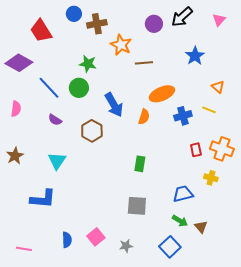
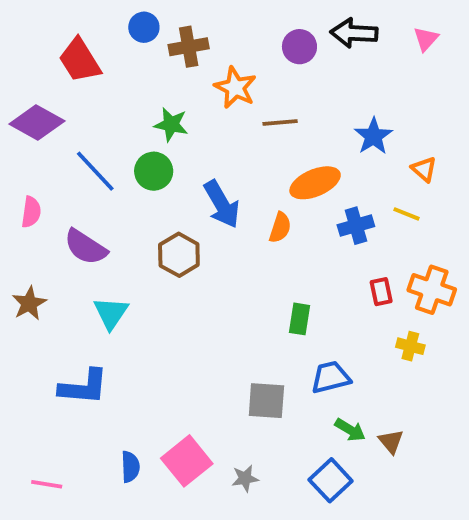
black arrow: (182, 17) -> (354, 33), turned 45
blue star: (195, 56) -> (373, 136), moved
purple semicircle: (55, 120) -> (86, 247), moved, size x1.6
green rectangle: (140, 164) -> (299, 319), moved
blue trapezoid: (183, 194) -> (331, 377), moved
pink square: (96, 237) -> (187, 461), size x1.4

